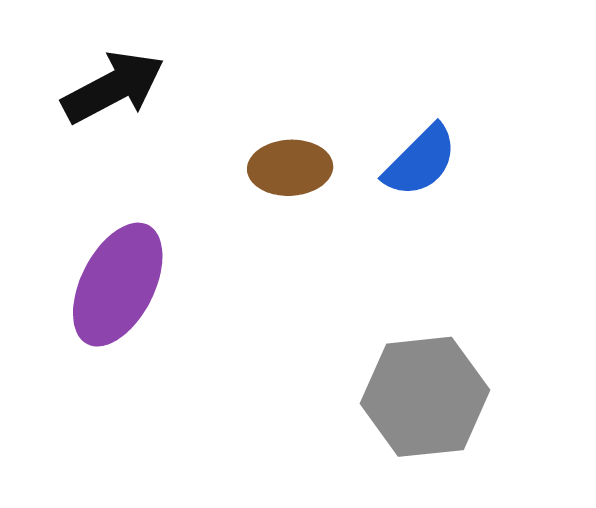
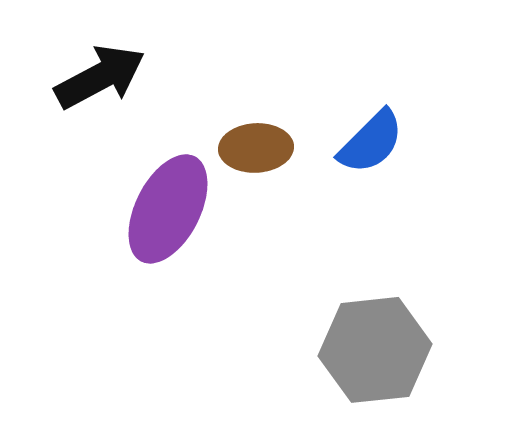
purple ellipse: (118, 285) -> (168, 209), moved

